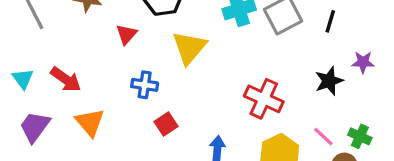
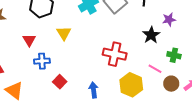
red triangle: (126, 34) -> (29, 40), moved
yellow triangle: (189, 48) -> (64, 33), size x0.7
green cross: (360, 136) -> (174, 55), moved

